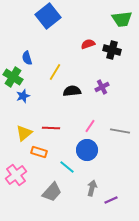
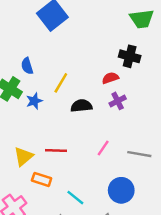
red semicircle: (88, 44) -> (110, 78), moved
blue star: (23, 96) -> (34, 101), moved
blue circle: (87, 150) -> (121, 190), moved

